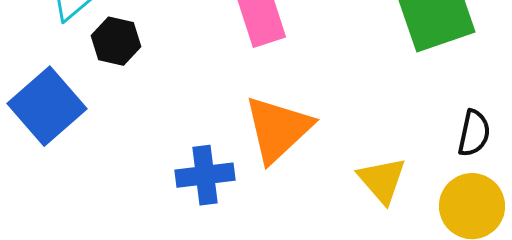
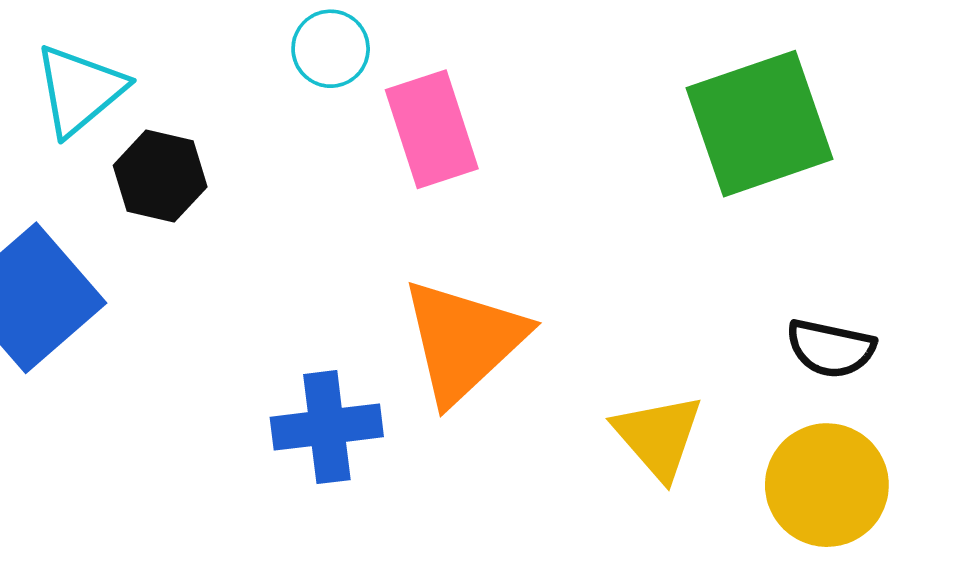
black semicircle: (474, 133) -> (831, 348), turned 90

